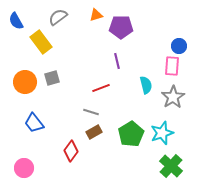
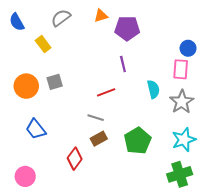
yellow rectangle: (41, 42) -> (43, 44), size x0.7
cyan star: (162, 133) -> (184, 140), moved
green cross: (171, 166) -> (180, 174), turned 30

